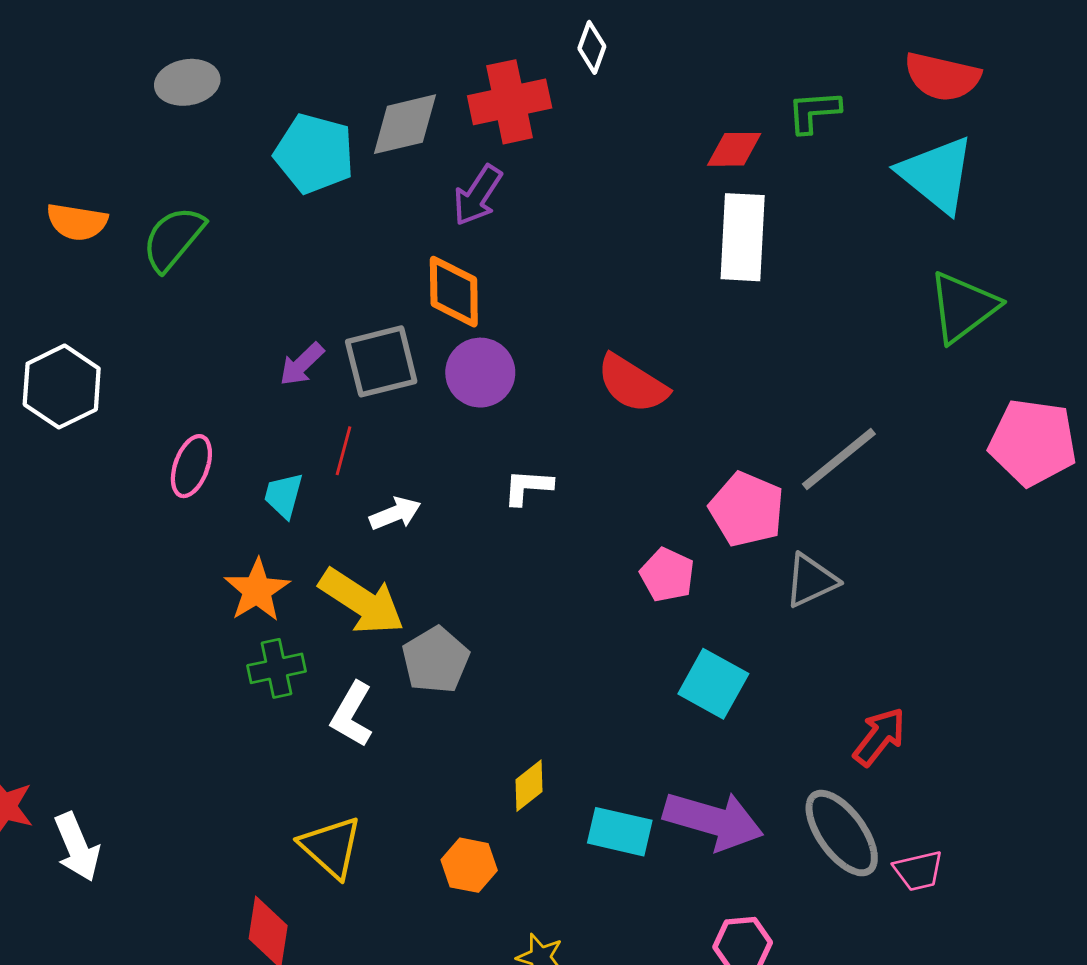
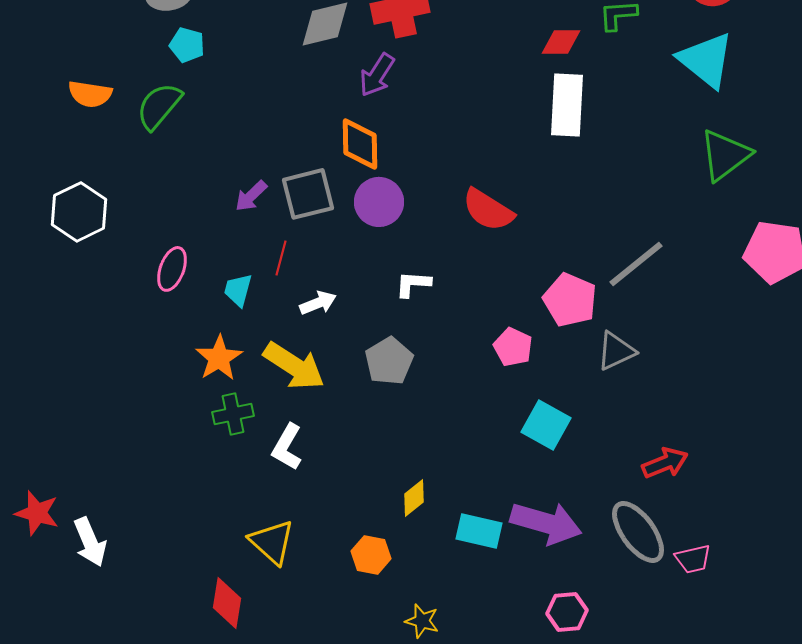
cyan pentagon: (314, 153) -> (187, 45), moved, size x0.6
gray pentagon: (436, 660) -> (389, 361), moved
red arrow: (879, 737) -> (665, 463), turned 30

